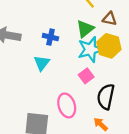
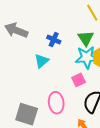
green triangle: (85, 29) -> (86, 38), turned -36

